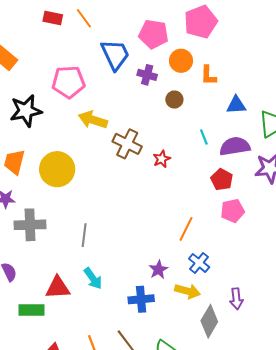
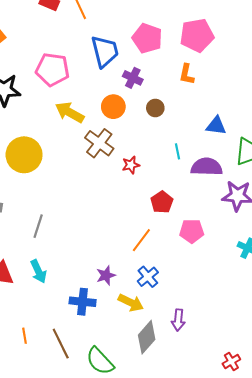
orange circle: (181, 61) -> (113, 107), moved
orange L-shape: (208, 75) -> (187, 74), moved
red pentagon: (222, 180) -> (162, 202), moved

